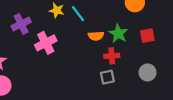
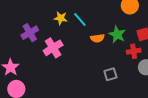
red cross: (112, 56) -> (134, 51), moved

